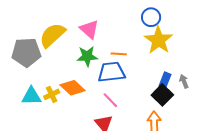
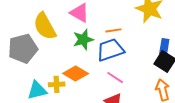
yellow semicircle: (52, 35) -> (45, 26), turned -64
yellow cross: (52, 94) -> (57, 84), turned 35

